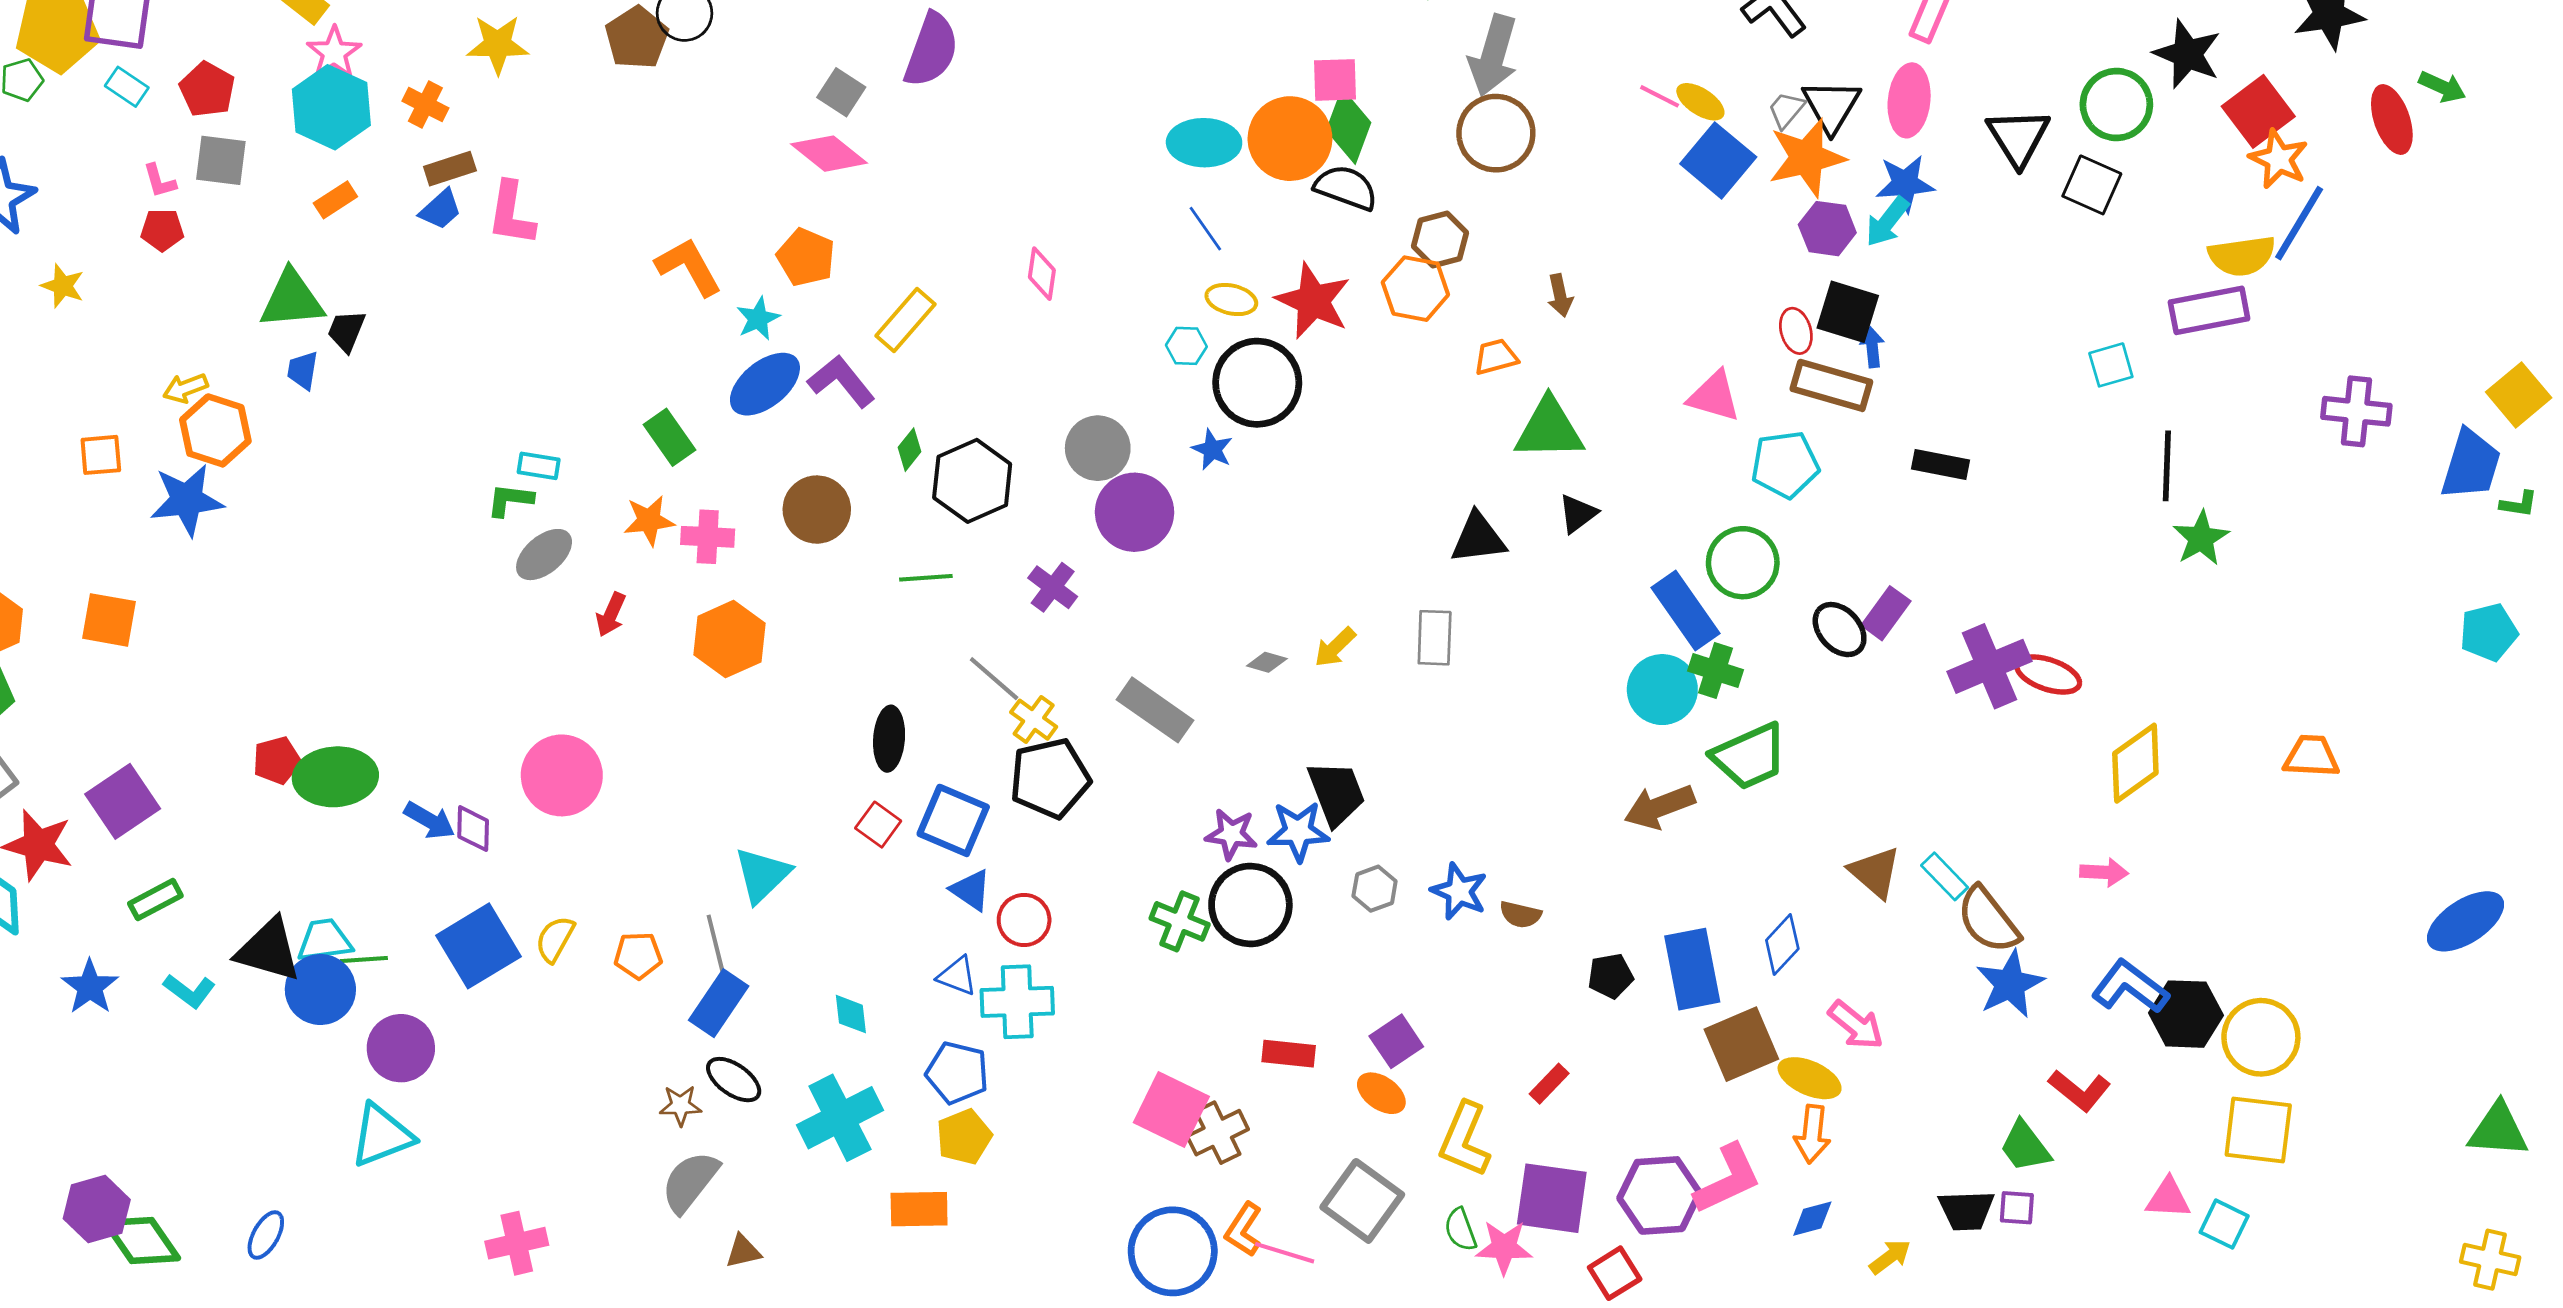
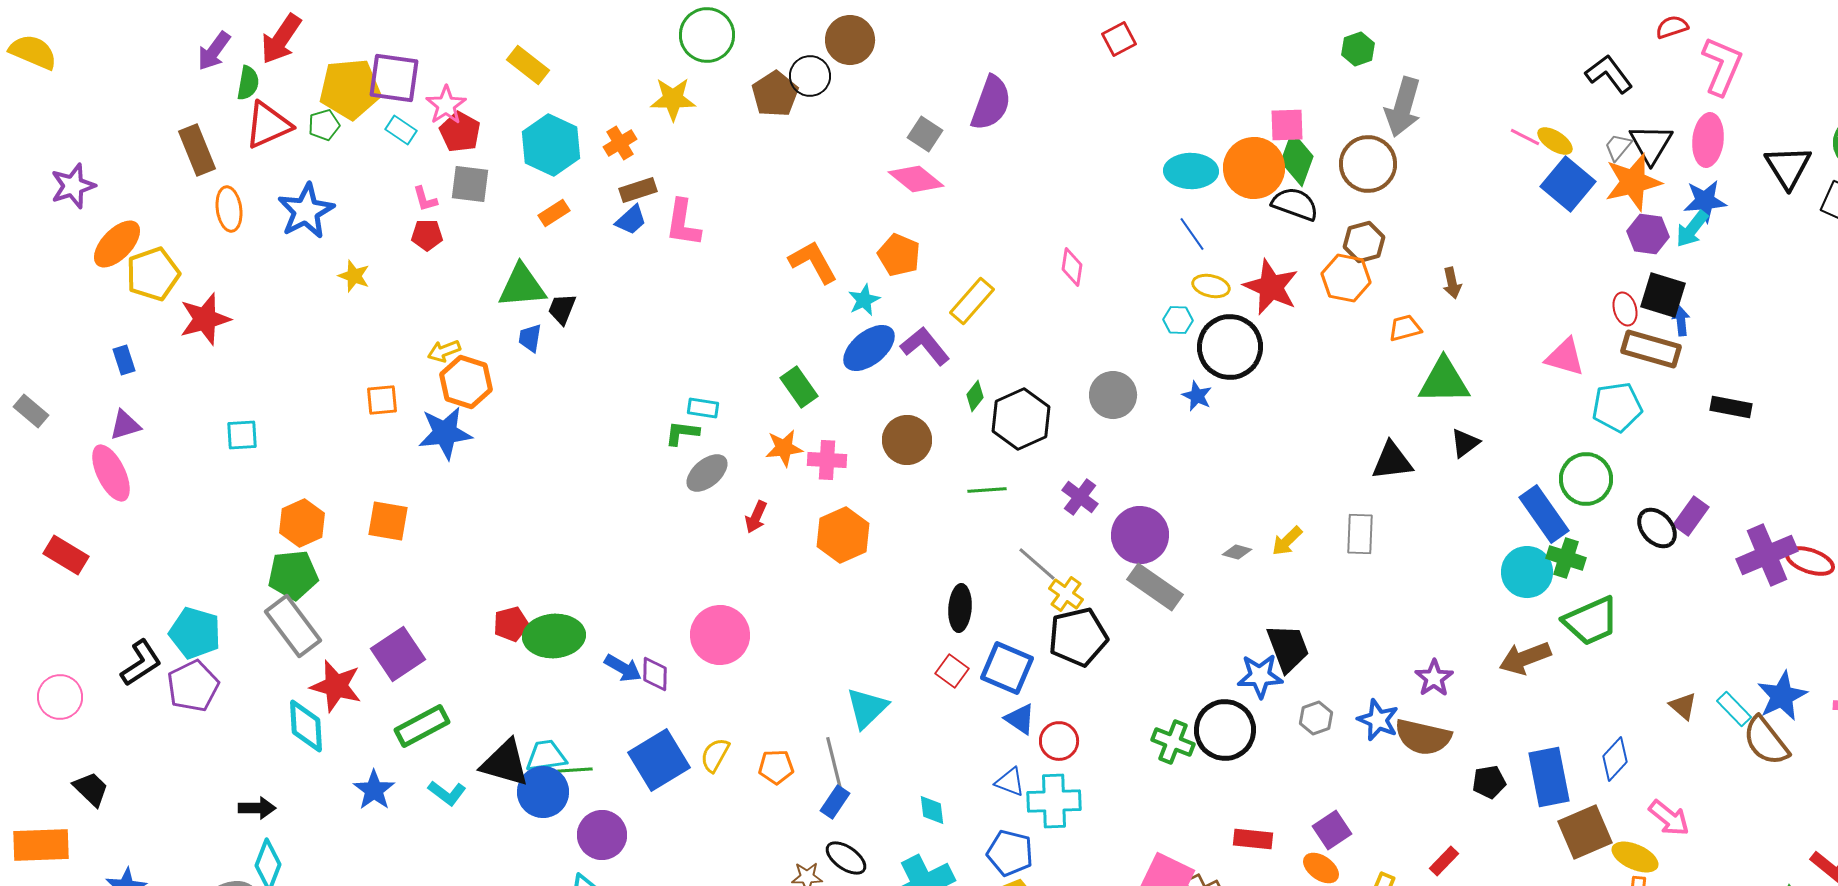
pink star: (334, 53) -> (446, 105), moved
orange cross: (425, 104) -> (620, 143), turned 32
brown circle: (1496, 133) -> (1368, 164), moved
purple circle: (1135, 512) -> (1140, 535), moved
purple star: (1231, 834) -> (1434, 678), moved, turned 30
brown triangle: (1875, 872) -> (1683, 706), size x0.7
green rectangle: (155, 900) -> (422, 726), size x1.4
brown semicircle: (1520, 915) -> (1423, 737), size x1.8
blue star: (2010, 984) -> (1782, 696), moved
blue rectangle: (719, 1003) -> (835, 802), size x0.7

